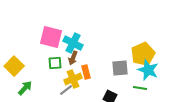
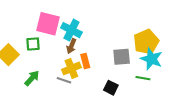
green square: (55, 63) -> (33, 44), moved
green arrow: (25, 88) -> (32, 78), moved
gray line: (66, 90) -> (64, 80), turned 56

